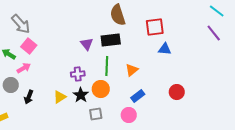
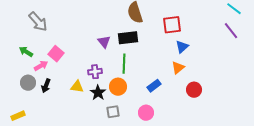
pink square: (29, 46) -> (56, 54), moved
blue triangle: (165, 49) -> (182, 47), turned -48
orange triangle: (132, 70) -> (178, 68), moved
blue rectangle: (138, 96) -> (154, 86), moved
black arrow: (29, 97) -> (46, 86), moved
yellow triangle: (60, 97) -> (77, 87), moved, turned 40

